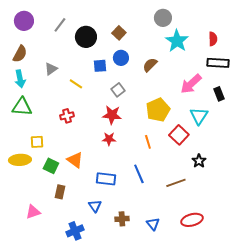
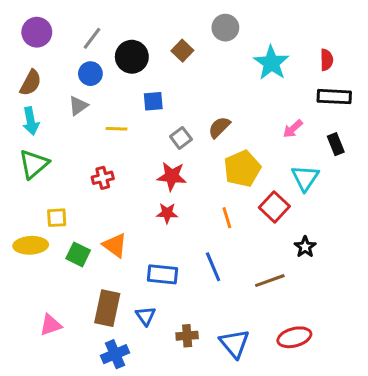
gray circle: (163, 18) -> (225, 28), moved
blue circle: (121, 58) -> (90, 74), moved
brown semicircle: (150, 65) -> (219, 127), moved
yellow line: (76, 84) -> (117, 129), turned -32
pink arrow: (191, 84) -> (293, 129), size x0.6
green triangle: (22, 107) -> (34, 164), turned -45
brown rectangle: (60, 192) -> (107, 308), moved, size x1.6
blue triangle: (153, 224) -> (235, 343), size x1.5

